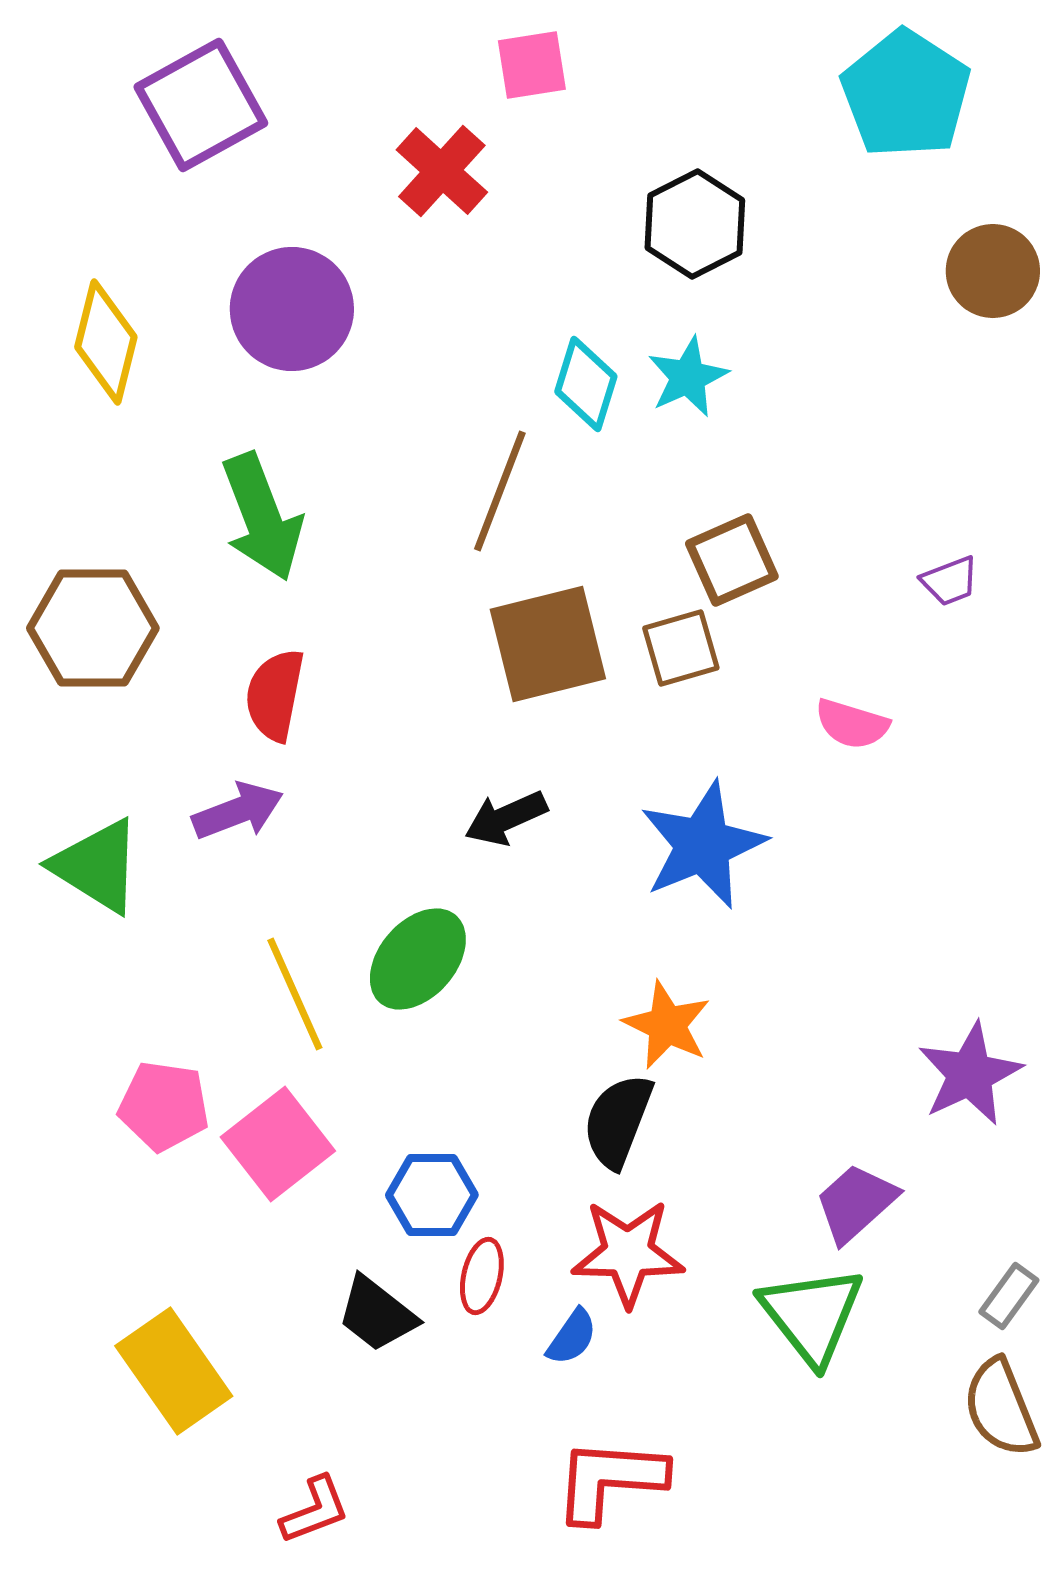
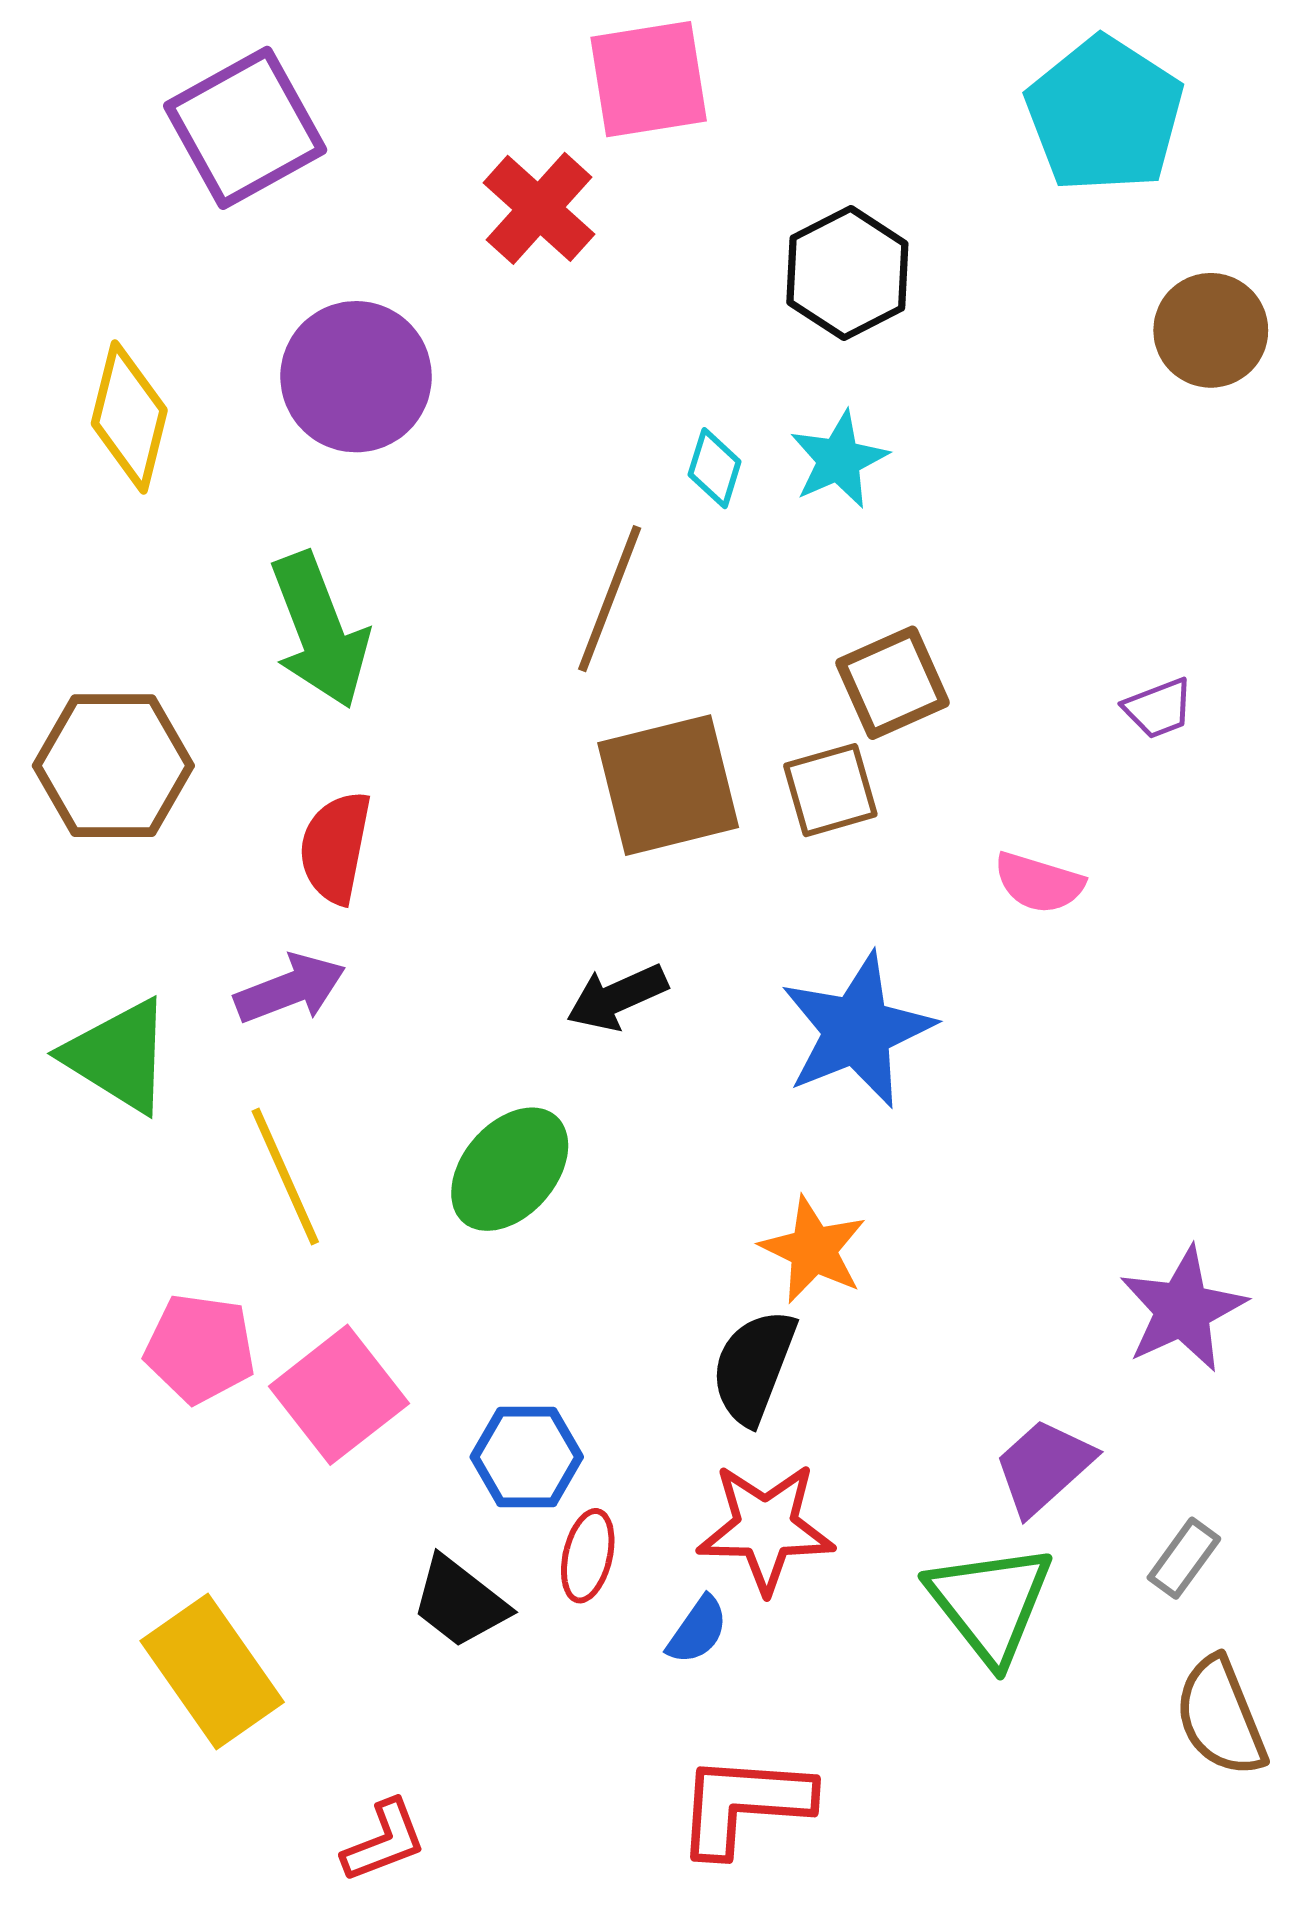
pink square: (532, 65) -> (649, 79), size x1.4
cyan diamond: (586, 384) -> (715, 468), size x0.7
yellow line: (295, 994) -> (285, 1177), moved
gray rectangle: (1009, 1296) -> (1184, 1558), moved

